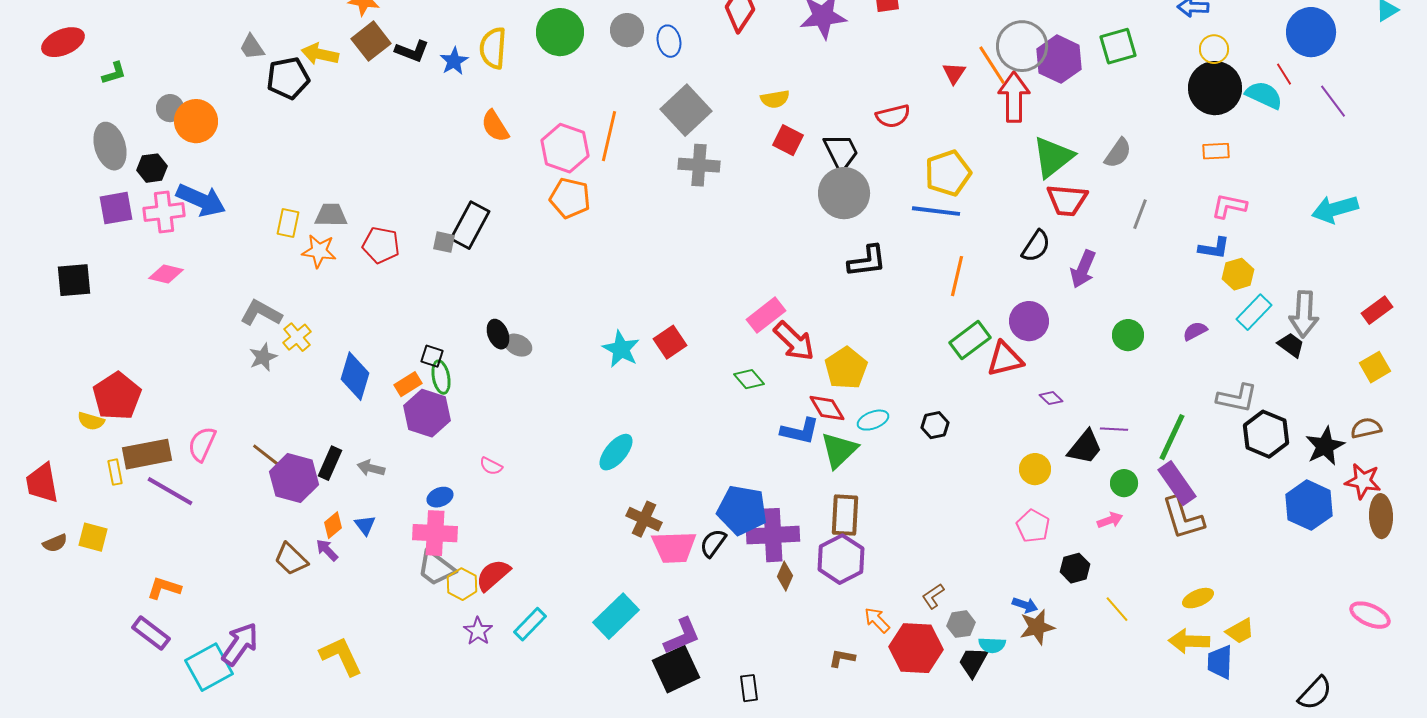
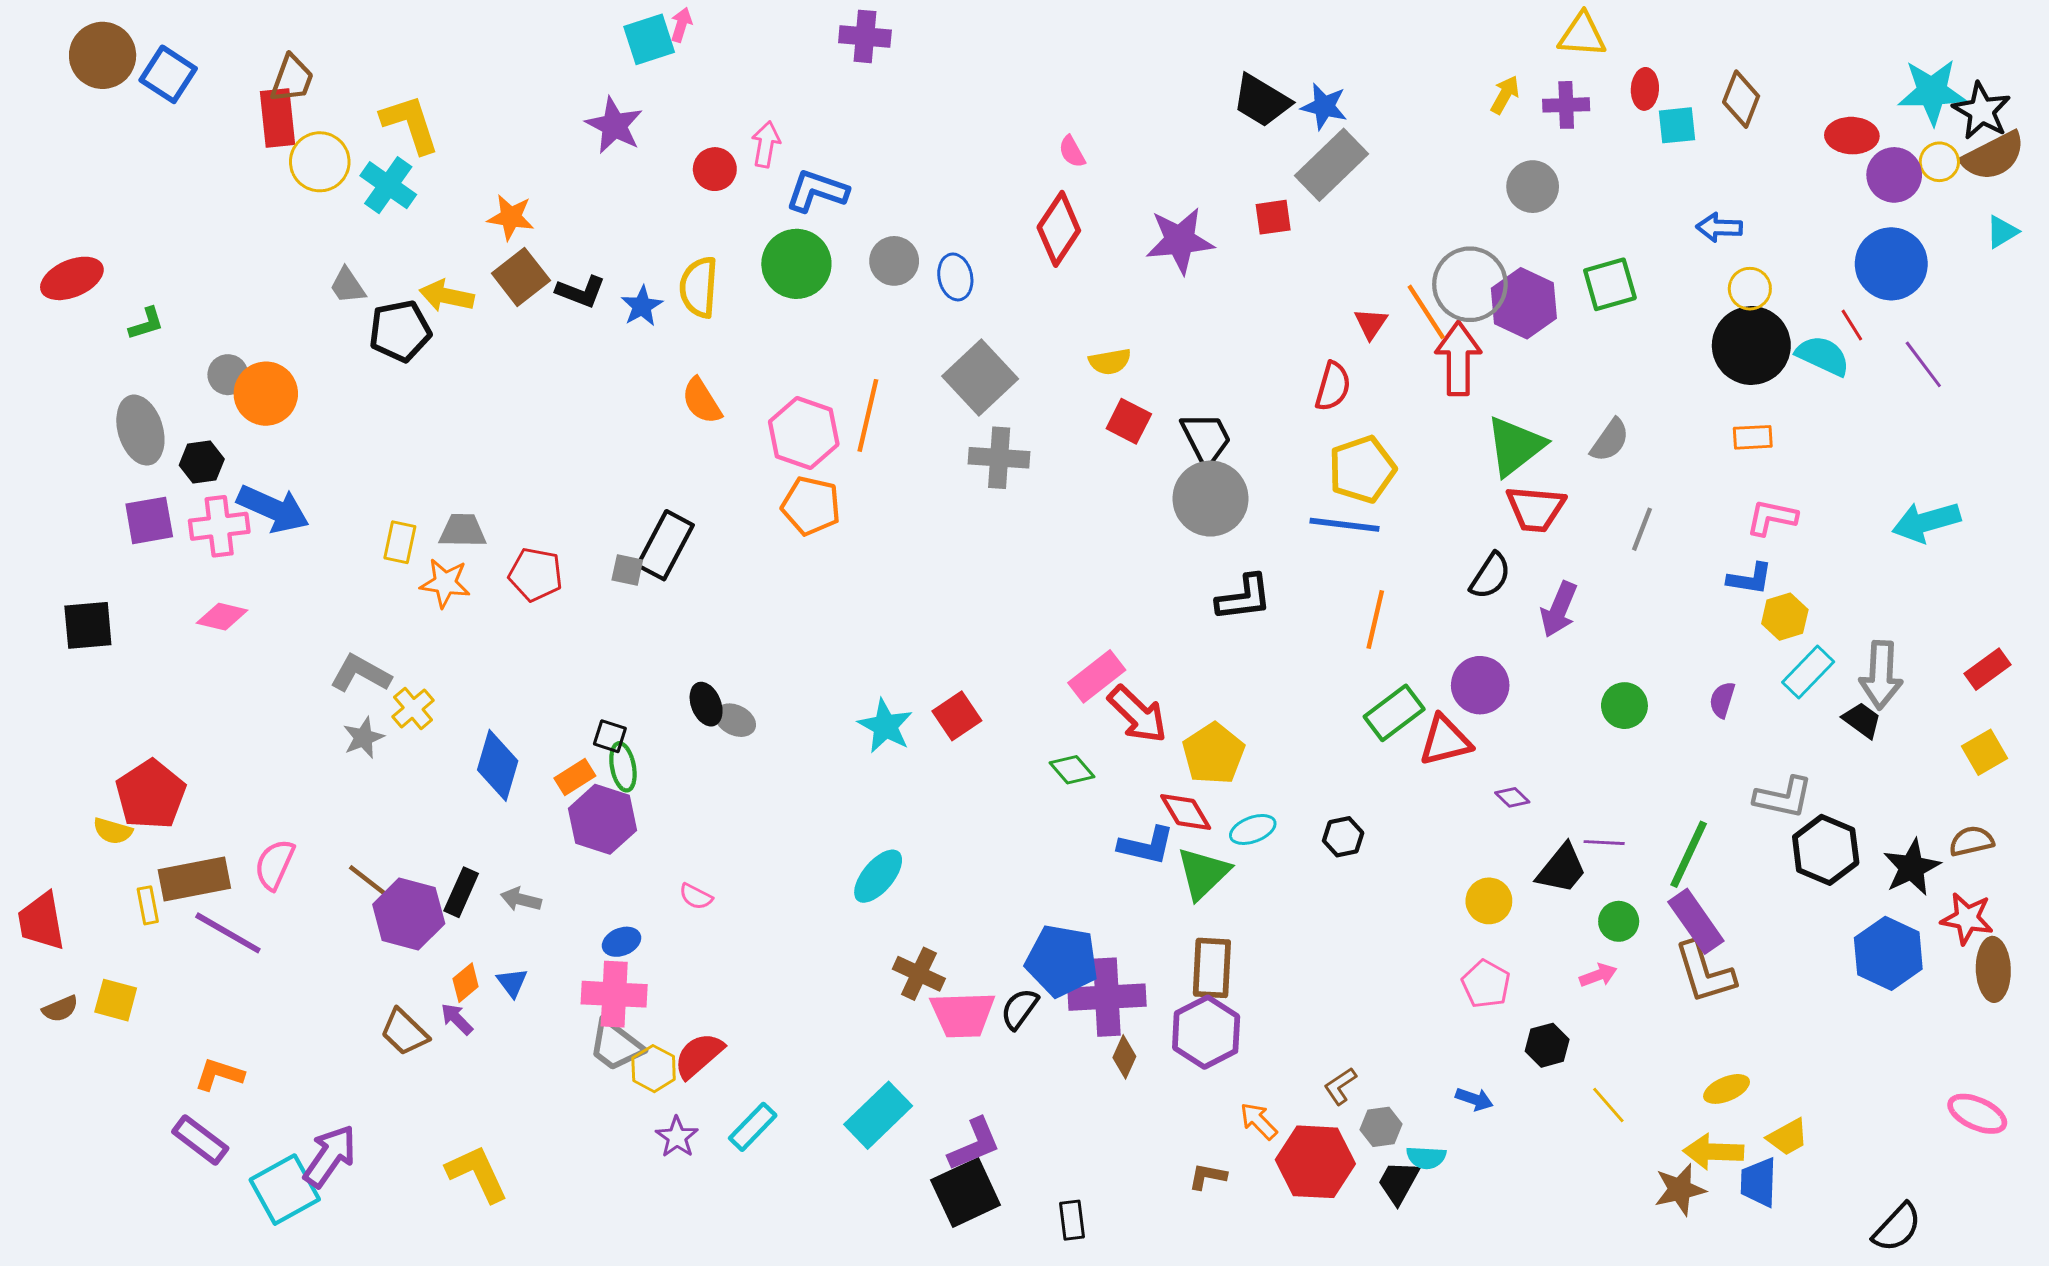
red semicircle: (893, 116) -> (1333, 386), moved, turned -60
purple semicircle: (1195, 331) -> (1722, 700), turned -45
brown star: (1037, 627) -> (1680, 1190), moved

